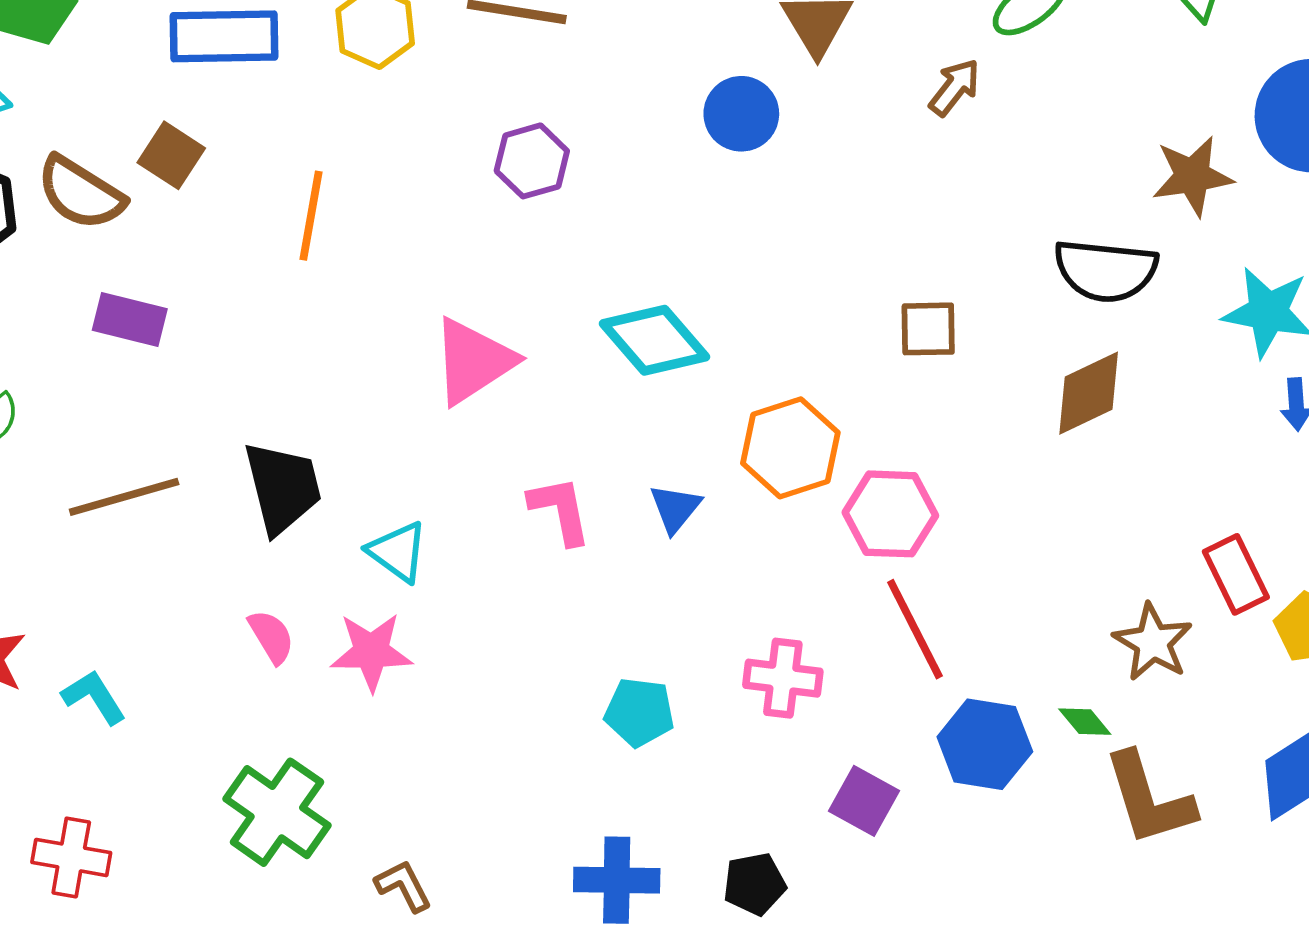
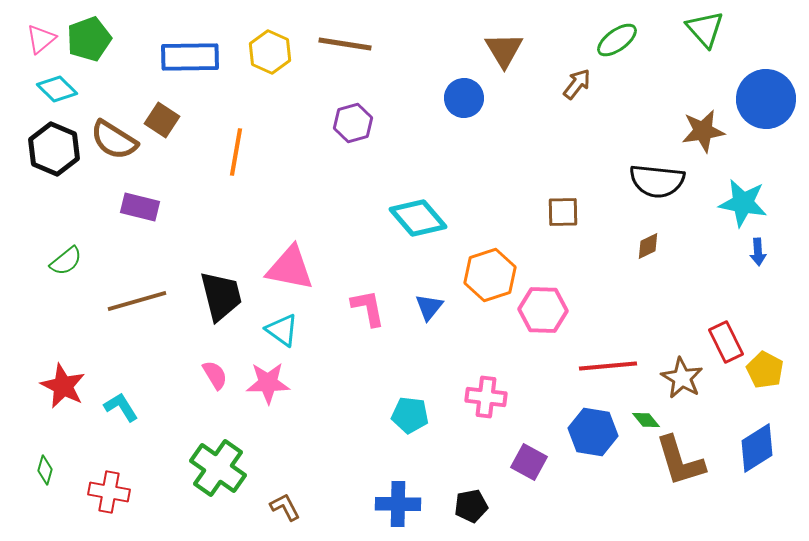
pink triangle: (473, 361) -> (290, 268), moved, turned 44
brown diamond: (1089, 393) -> (648, 246), size x0.6
red line: (915, 629) -> (608, 366), moved, turned -68

